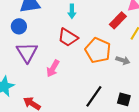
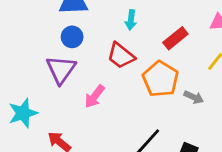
red rectangle: (118, 20) -> (175, 38), moved
blue circle: (19, 26) -> (72, 37), moved

